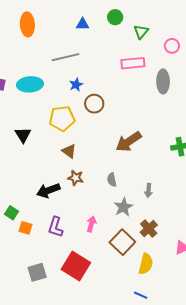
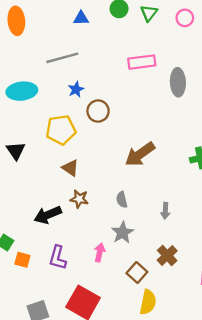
green triangle: (141, 32) -> (149, 13), moved
pink circle: (172, 46) -> (185, 18), moved
gray star: (123, 207) -> (123, 233), moved
brown square: (122, 242) -> (137, 273), size x0.7
yellow semicircle: (146, 264) -> (148, 302), moved

